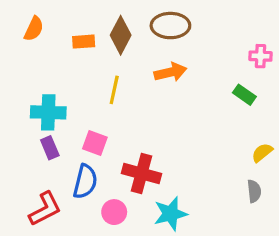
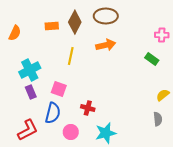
orange semicircle: (34, 29) -> (15, 33), moved
cyan cross: (48, 112) -> (30, 70), turned -30
red cross: (142, 173) -> (88, 108), size x0.6

